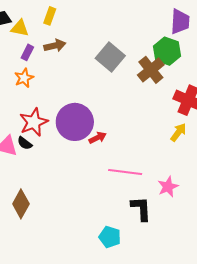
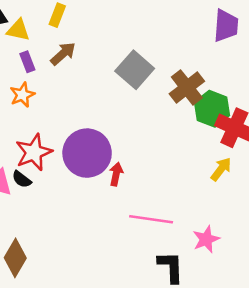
brown arrow: (55, 46) -> (63, 54), turned -30
green hexagon: (167, 51) -> (212, 109), moved
purple rectangle: (27, 52) -> (27, 62), turned -49
red arrow: (98, 138) -> (116, 174), turned -54

